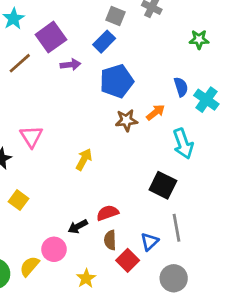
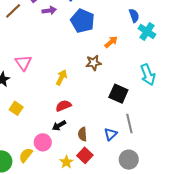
blue pentagon: (117, 81) -> (83, 21), turned -30
blue semicircle: (181, 87) -> (134, 16), moved
brown star: (126, 120) -> (94, 63), moved
cyan arrow: (183, 144) -> (148, 75), moved
red semicircle: (108, 213) -> (63, 106), moved
red square: (128, 260) -> (85, 155), moved

